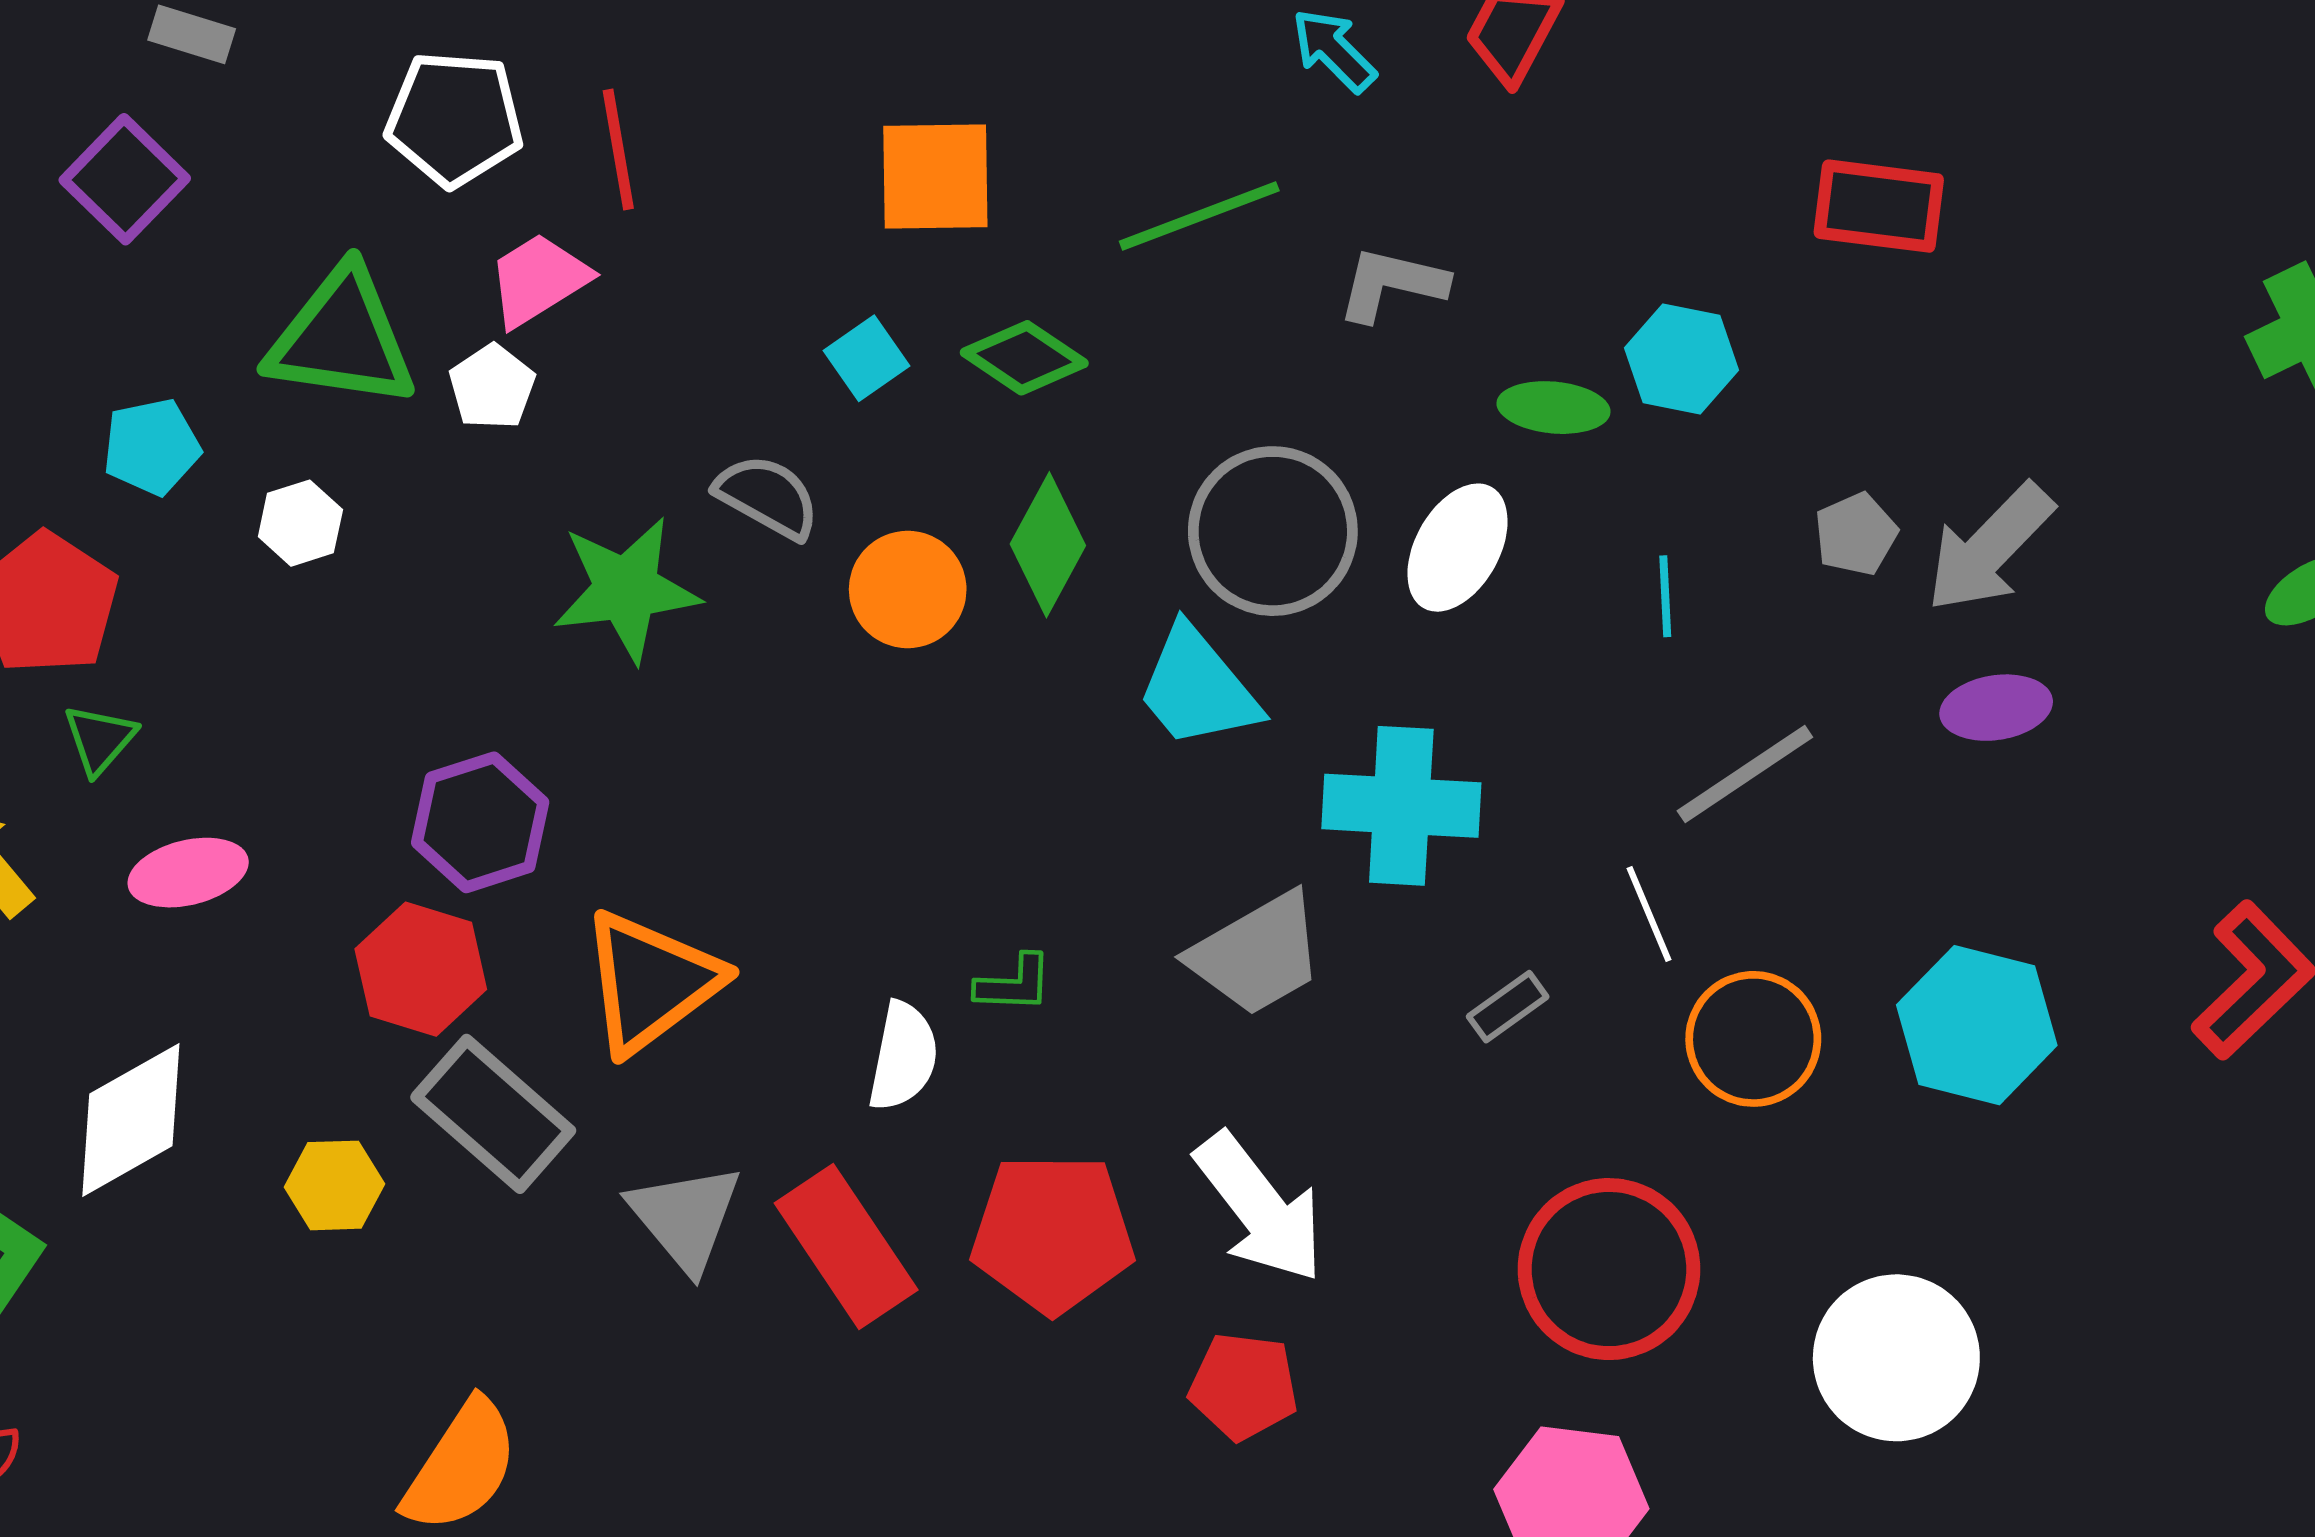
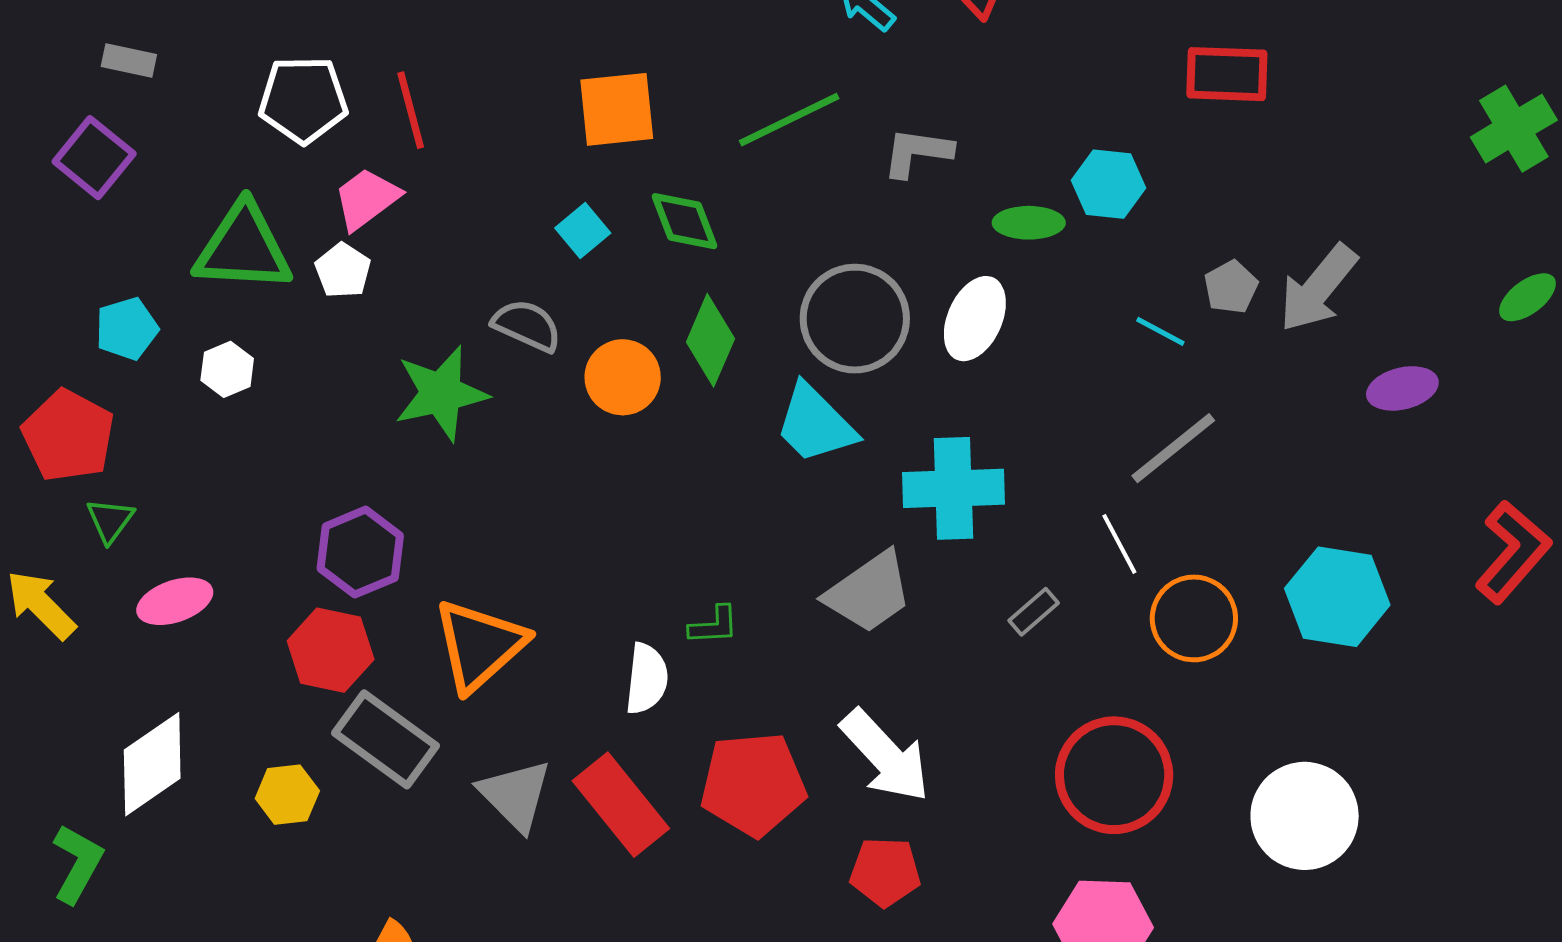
green diamond: (1024, 358) -> (684, 221), turned 40
cyan line: (1665, 596) -> (1160, 331), moved, turned -54
purple ellipse: (1996, 708) -> (1402, 388), moved

